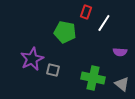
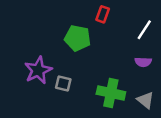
white line: (104, 23) -> (144, 30), moved

